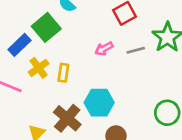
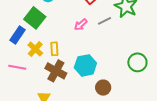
brown cross: (67, 118) -> (56, 71), moved

